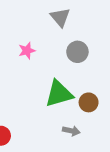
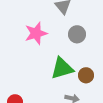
pink star: (27, 51) -> (36, 33), size x1.6

